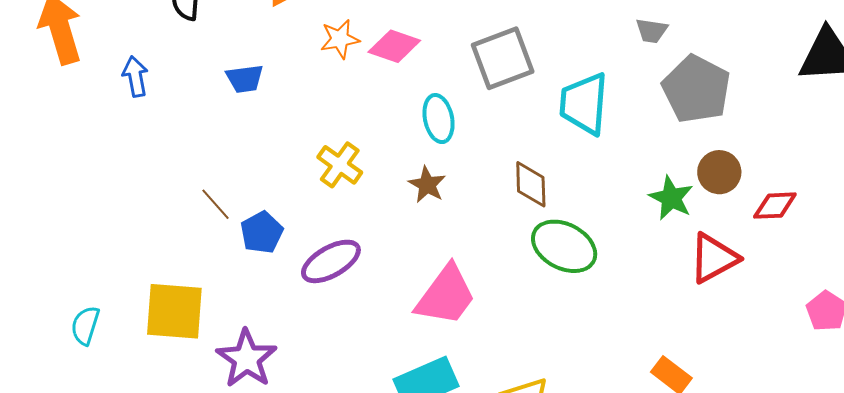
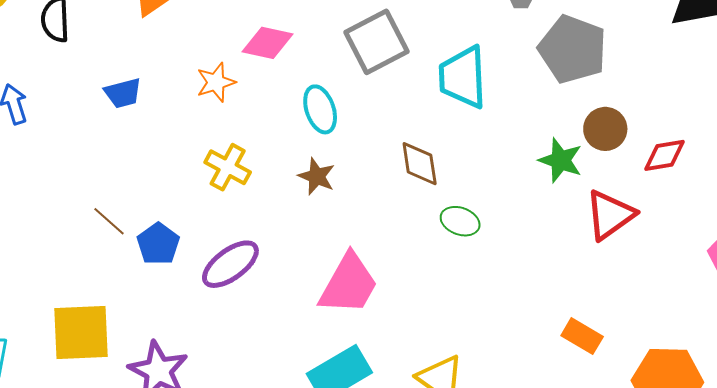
orange star: (340, 39) -> (216, 82), moved
green ellipse: (564, 246) -> (460, 221), size x0.6

